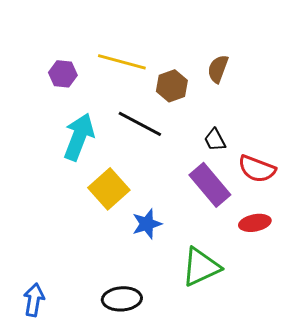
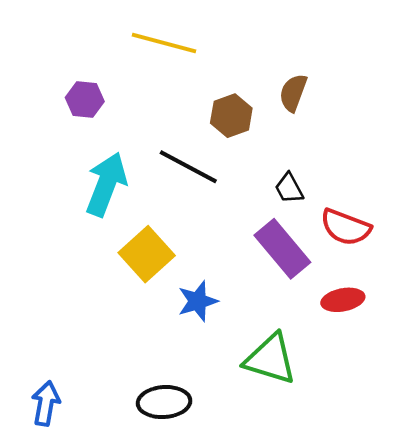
yellow line: (122, 62) -> (164, 43), moved
green triangle: (201, 267) -> (270, 359), turned 42

